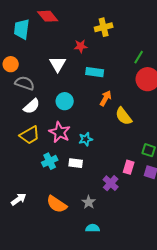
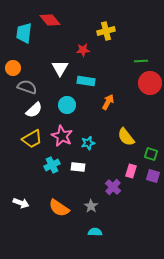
green line: (139, 57) -> (141, 61), turned 56
cyan rectangle: (95, 72) -> (86, 81), moved
yellow semicircle: (124, 116) -> (126, 137), moved
white arrow: (19, 199) -> (21, 203), turned 56

